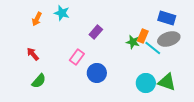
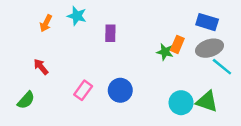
purple rectangle: (96, 32) -> (110, 33), moved, turned -40
cyan line: (153, 48) -> (222, 67), moved
pink rectangle: (77, 57) -> (83, 90), moved
green semicircle: (39, 81) -> (26, 100), moved

